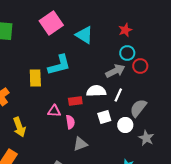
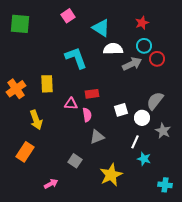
pink square: (51, 23) -> (68, 16), size x0.6
cyan L-shape: (59, 65) -> (76, 58), turned -95
yellow rectangle: (35, 78) -> (47, 84), moved
white semicircle: (96, 91) -> (113, 49), moved
white line: (118, 95) -> (135, 142), moved

